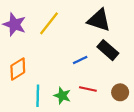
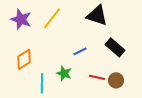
black rectangle: (108, 50) -> (115, 47), moved
red line: (88, 89) -> (97, 77), moved
green star: (62, 96) -> (64, 73), moved

